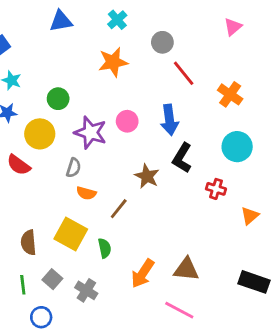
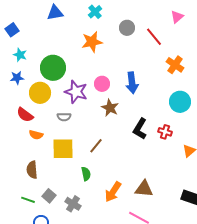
red line: (184, 73) -> (154, 37), moved
green circle: (58, 99) -> (53, 68), size x1.6
black L-shape: (182, 158) -> (140, 129), moved
gray semicircle: (74, 168) -> (64, 117), turned 72
brown star: (147, 176) -> (110, 108), moved
orange semicircle: (86, 193) -> (36, 135), moved
yellow square: (71, 234) -> (63, 149), moved, turned -30
green line: (23, 285) -> (28, 200), turned -64

